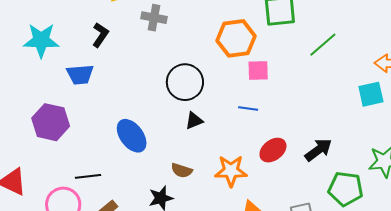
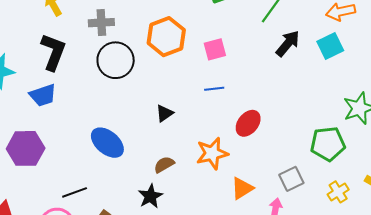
black L-shape: (100, 35) -> (53, 52), size x1.5
orange hexagon: (236, 38) -> (166, 37), moved
black circle: (185, 82) -> (116, 60), moved
black arrow: (318, 150) -> (288, 44), moved
brown semicircle: (182, 170) -> (164, 165), turned 145

